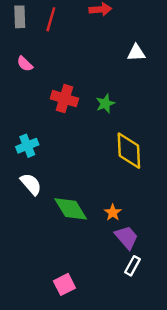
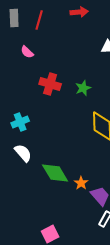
pink semicircle: (25, 64) -> (27, 52), moved
orange star: (113, 213) -> (81, 183), moved

